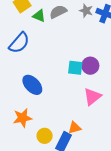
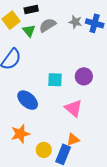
green triangle: (39, 16) -> (29, 31), turned 32
cyan square: (75, 68) -> (55, 80), moved
pink triangle: (92, 97) -> (73, 108), moved, turned -36

